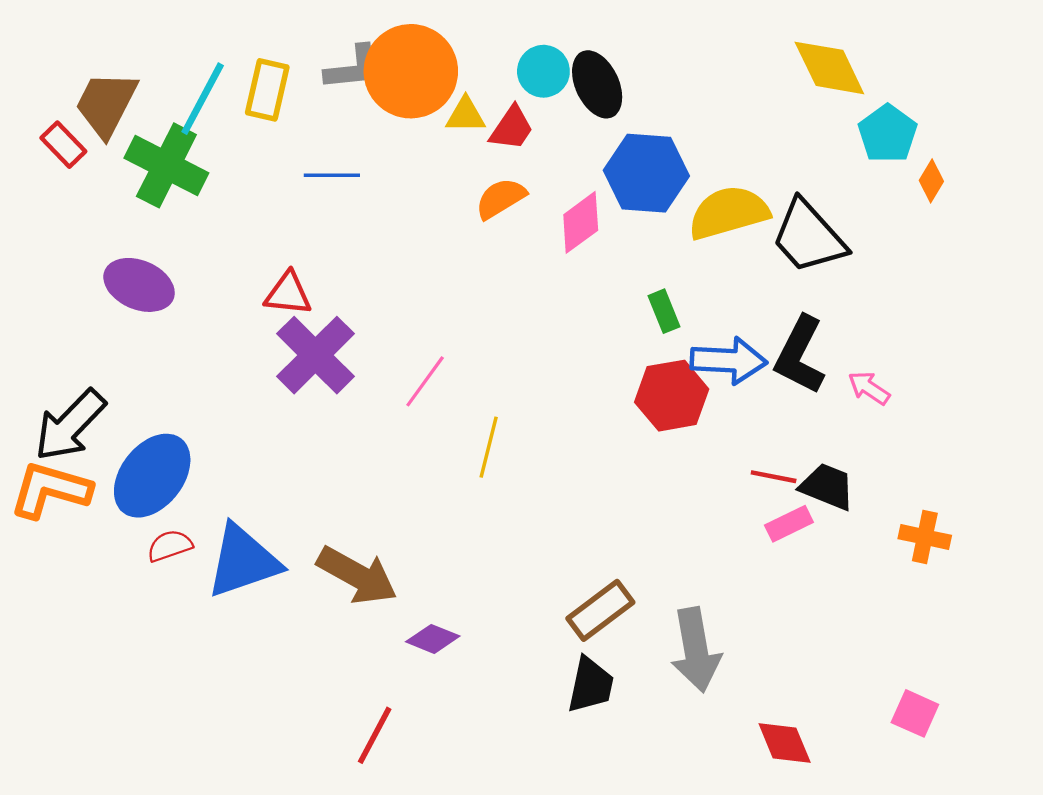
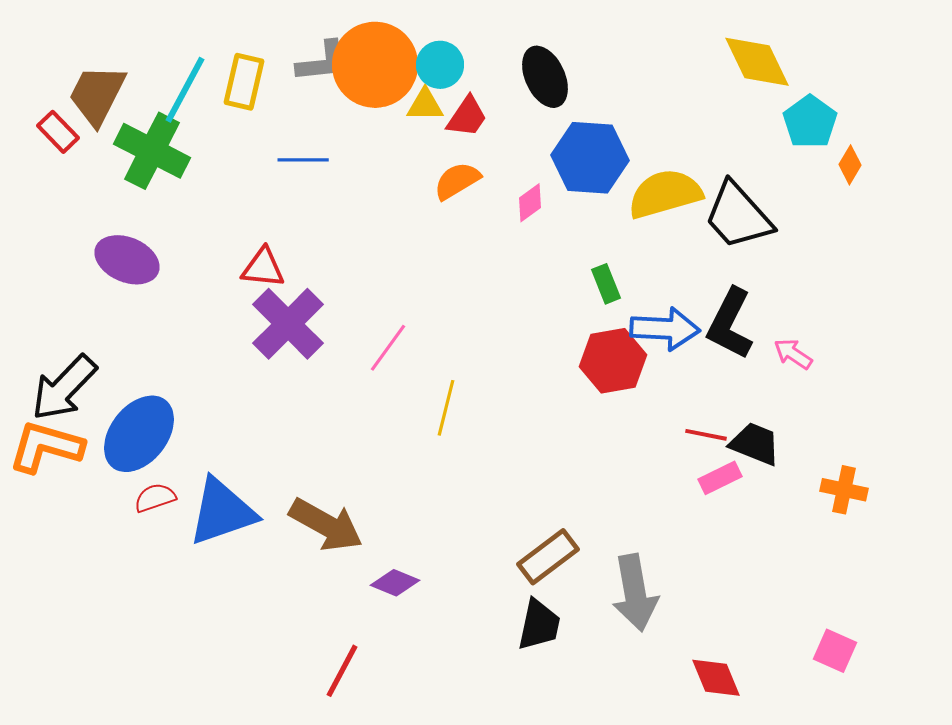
cyan circle: (543, 71) -> (440, 65), moved
pink diamond: (581, 222) -> (530, 203), size x0.7

